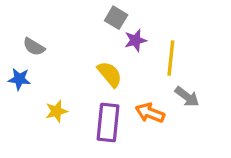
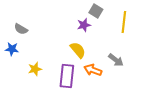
gray square: (116, 18) -> (96, 11), moved
yellow line: (171, 58) -> (124, 22), moved
yellow semicircle: (110, 74) -> (78, 50), moved

